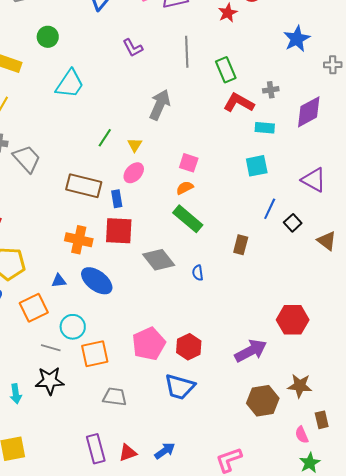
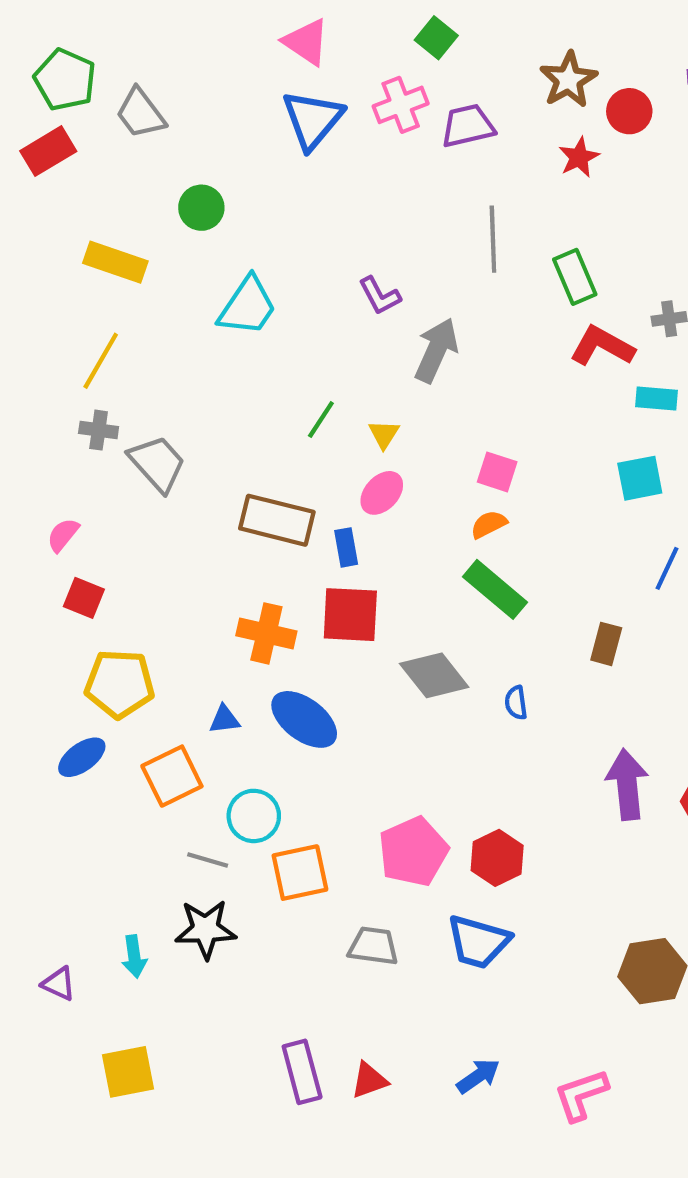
purple L-shape: (133, 48) -> (380, 296), moved
purple arrow: (251, 351) -> (627, 784), moved, turned -68
gray trapezoid: (115, 397) -> (373, 946), moved
blue arrow: (165, 451) -> (478, 1076), moved

